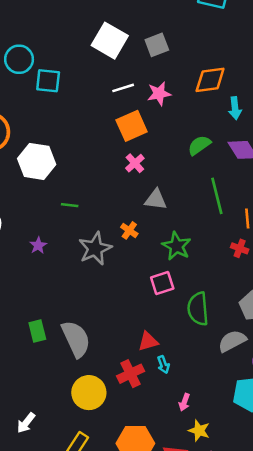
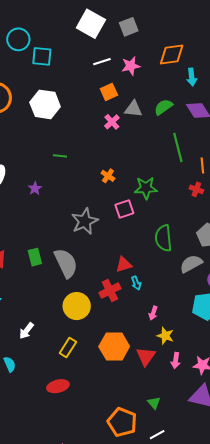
orange square: (132, 126) -> (109, 92), size x0.7
white hexagon: (37, 161) -> (45, 104), moved
gray triangle: (156, 200) -> (133, 109), moved
green star: (176, 246) -> (146, 188), turned -30
gray star: (95, 249) -> (85, 221), moved
pink square: (162, 283) -> (124, 209), moved

